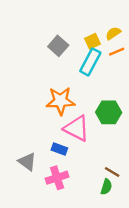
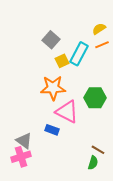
yellow square: (93, 41) -> (62, 61), moved
pink cross: (57, 178) -> (21, 157), moved

